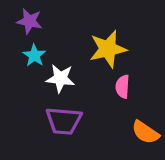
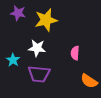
yellow star: (108, 49) -> (46, 20), moved
cyan star: (34, 55) -> (13, 60), moved

